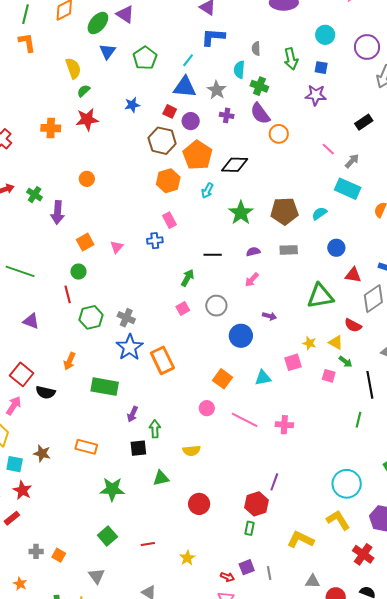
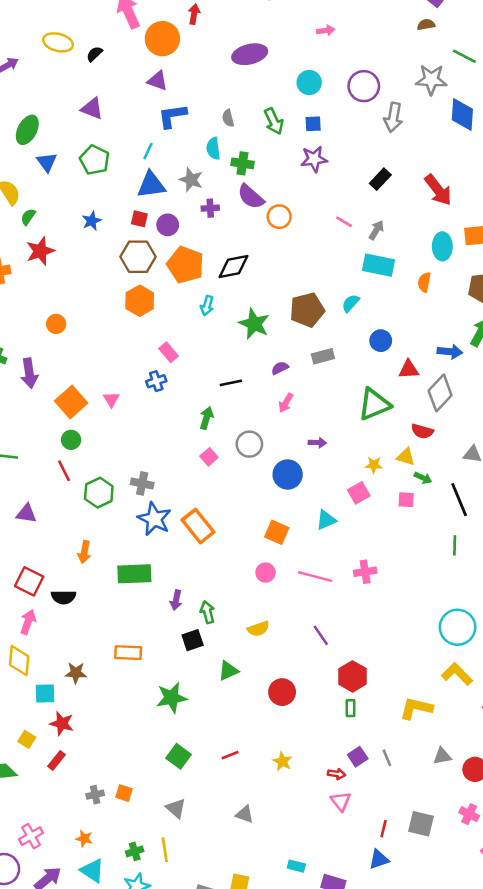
purple triangle: (125, 14) -> (92, 108), moved
orange hexagon: (168, 181) -> (140, 301), moved
orange square: (85, 242) -> (71, 402), size x1.4
purple line: (274, 482) -> (321, 635), moved, turned -42

